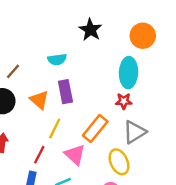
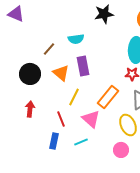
black star: (90, 30) -> (104, 14), turned 30
brown line: (13, 71) -> (49, 49), moved
red line: (39, 155) -> (61, 119), turned -49

